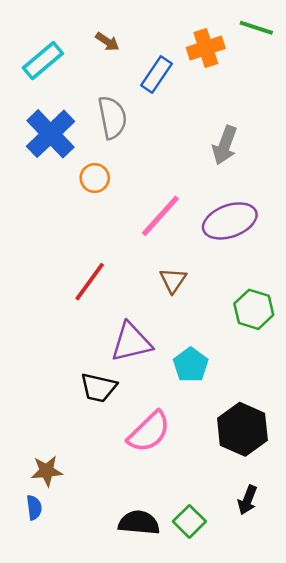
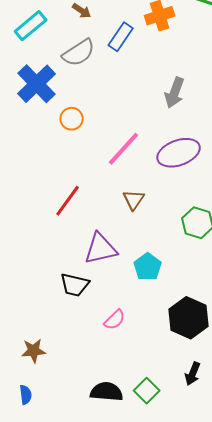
gray semicircle: (112, 117) -> (79, 53), moved, turned 68
pink semicircle: (149, 432) -> (115, 320), size x0.6
blue semicircle: (34, 508) -> (26, 395), moved

